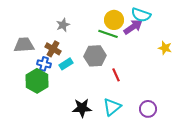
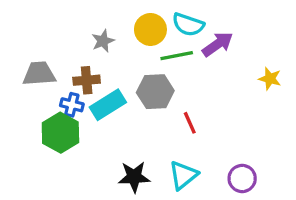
cyan semicircle: (141, 15) -> (188, 25), moved
yellow circle: (114, 20) -> (150, 29), moved
green line: (108, 34) -> (177, 56), turned -30
brown cross: (53, 49) -> (87, 80), turned -35
cyan rectangle: (66, 64) -> (108, 105), size x1.5

